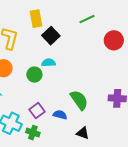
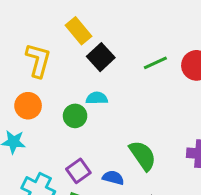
yellow rectangle: (36, 19) -> (78, 31), turned -30
green line: (87, 19) -> (155, 63), moved

